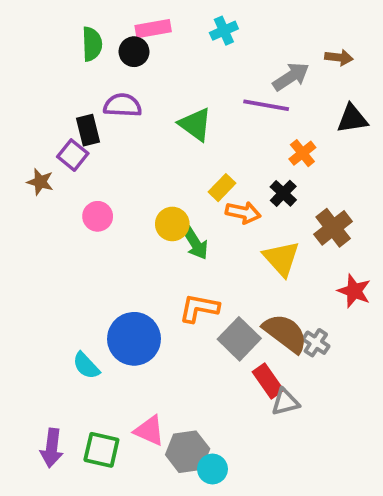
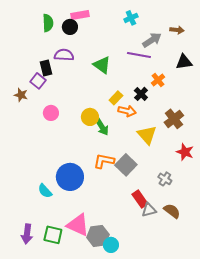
cyan cross: (224, 31) -> (131, 18), moved
black cross: (283, 193) -> (141, 94), moved
brown semicircle: (285, 333) -> (172, 211), moved, size x0.7
gray square: (239, 339) -> (126, 165), moved
pink triangle: (149, 431) -> (78, 225), size x1.4

